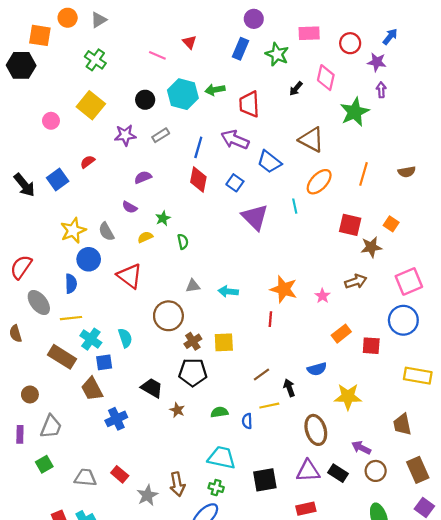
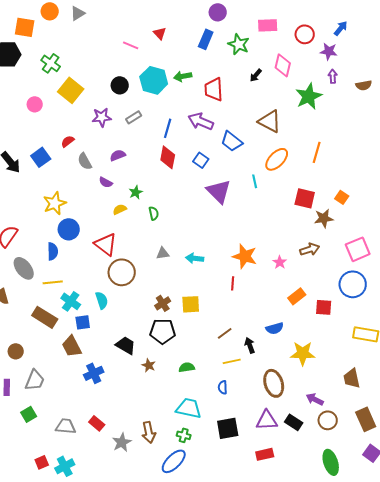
green cross: (95, 60) -> (51, 63), moved
brown semicircle: (407, 172) -> (364, 85), moved
gray semicircle: (106, 232) -> (85, 161), moved
brown circle: (168, 316) -> (122, 272), moved
blue semicircle: (247, 421) -> (223, 387), moved

